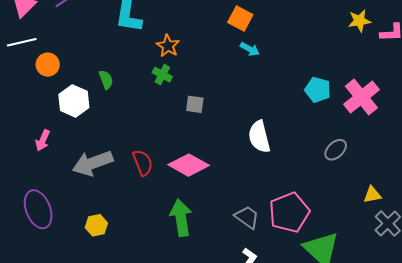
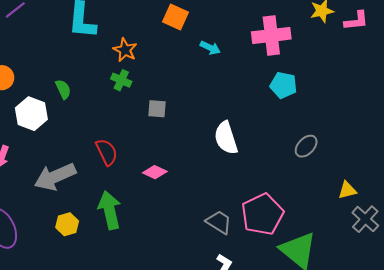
orange square: (240, 19) -> (175, 17), moved
pink cross: (361, 97) -> (271, 35), moved, turned 36
red semicircle: (143, 163) -> (107, 152), moved
pink diamond: (189, 165) -> (155, 172), size x0.6
green arrow: (181, 218) -> (110, 210), moved
yellow hexagon: (96, 225) -> (67, 224), moved

